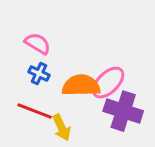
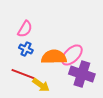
pink semicircle: (38, 43) -> (25, 29), turned 90
yellow arrow: (62, 128) -> (41, 85), turned -30

